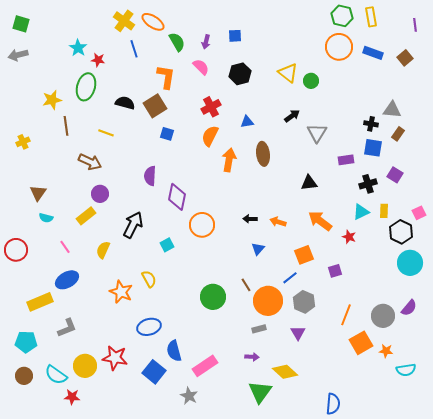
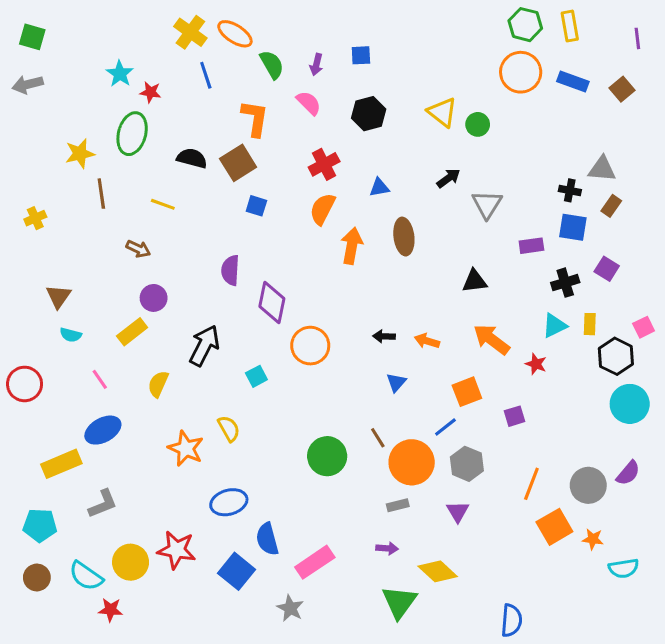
brown arrow: (90, 162) -> (138, 249), size x0.7

